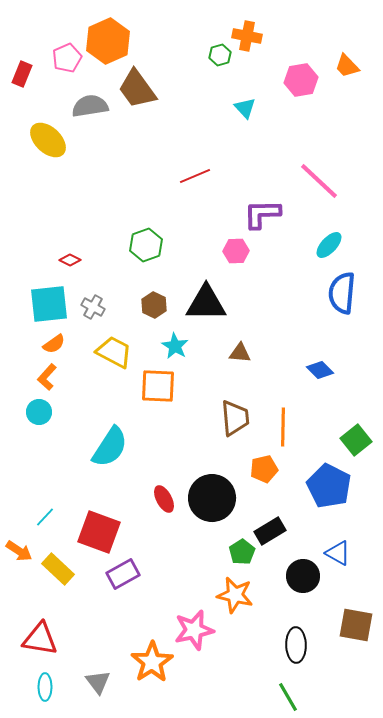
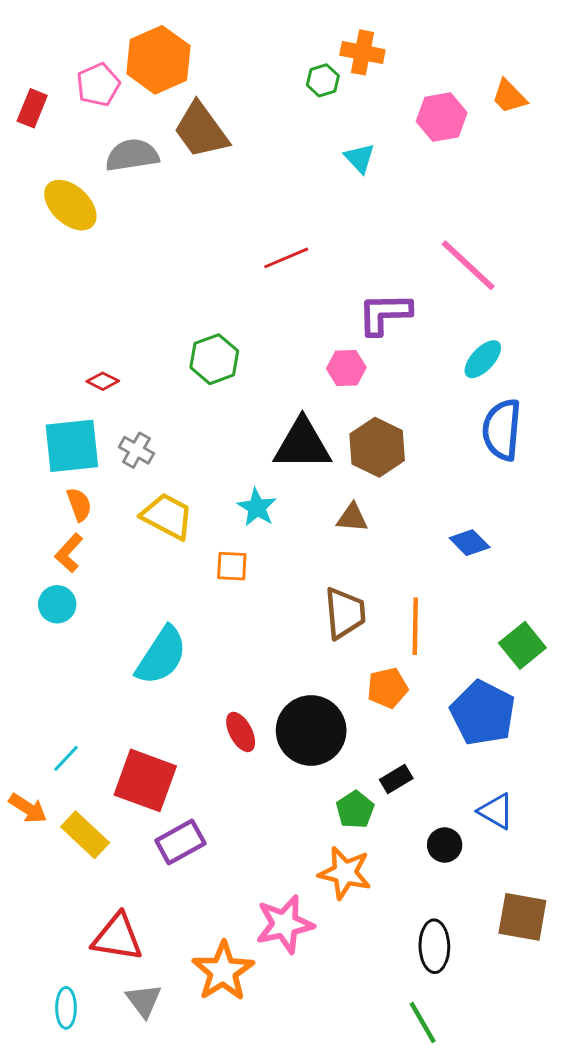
brown hexagon: (154, 305) -> (377, 447), moved, size x1.5
orange semicircle: (54, 344) -> (79, 504), turned -75
orange square: (158, 386) -> (232, 566), size x0.6
black rectangle: (270, 531) -> (396, 779), size x0.7
black circle: (303, 576) -> (445, 845), size x0.7
red triangle: (40, 639) -> (117, 937), moved

